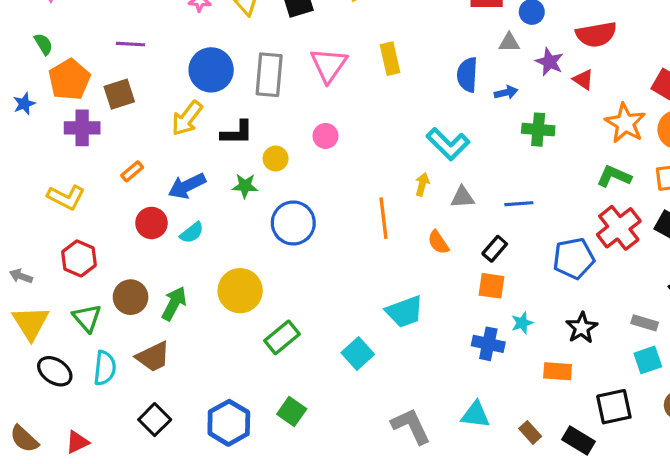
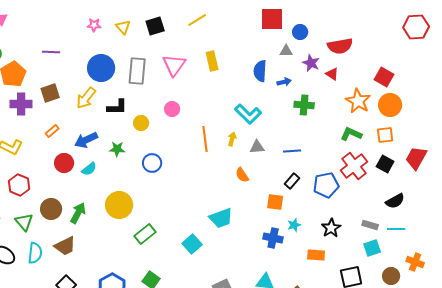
brown square: (119, 94) -> (50, 93), moved
green star: (245, 186) -> (117, 149), moved
orange line: (384, 218) -> (205, 139), moved
blue circle: (293, 223) -> (152, 163), size x0.7
black rectangle: (495, 249) -> (292, 181), moved

